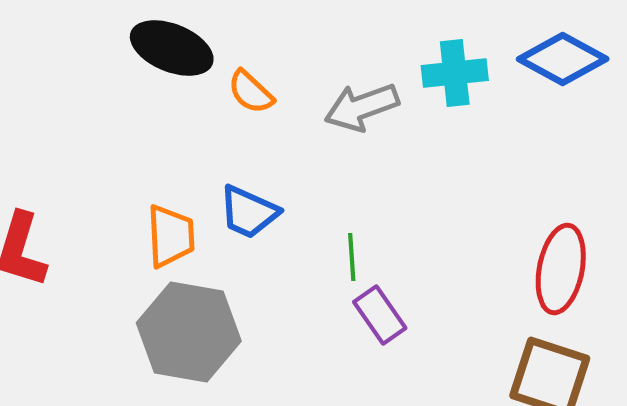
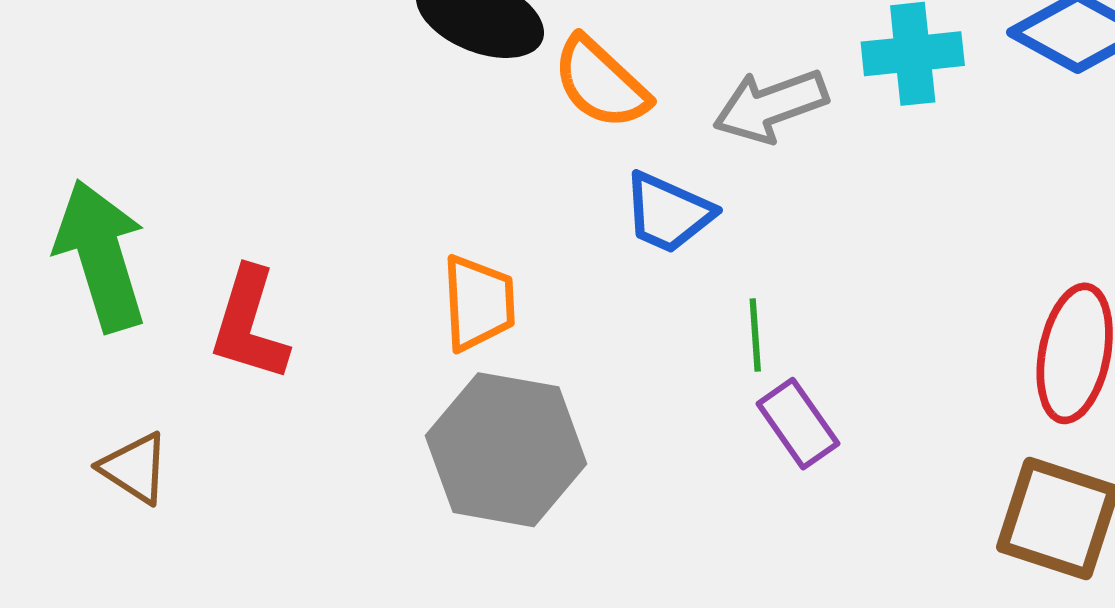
orange semicircle: (251, 92) -> (601, 83), size x1.4
blue trapezoid: (249, 212) -> (668, 213), moved

